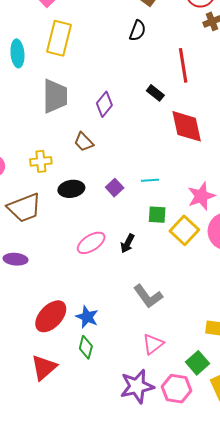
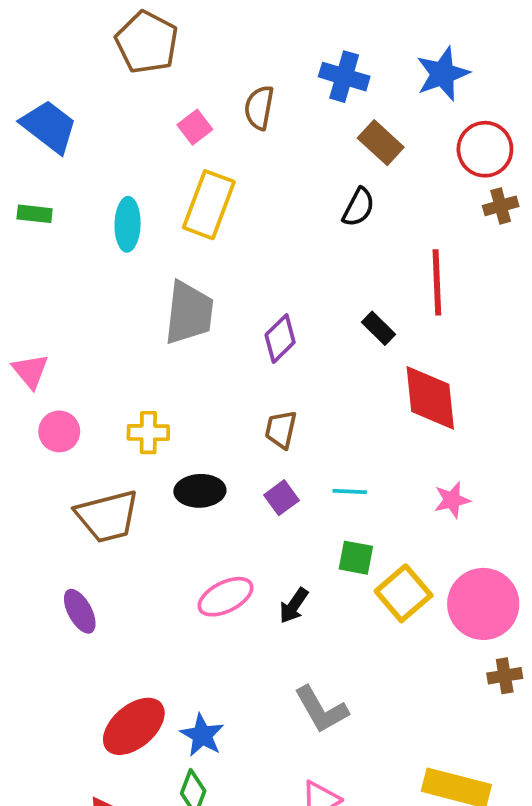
brown trapezoid: (84, 142) -> (281, 430), moved, turned 50
pink star: (201, 196) -> (452, 500), moved, size x0.7
purple ellipse: (16, 259) -> (80, 611), turned 50

